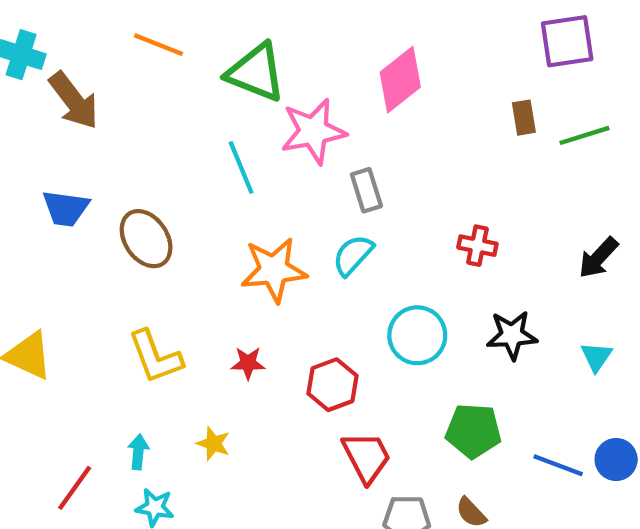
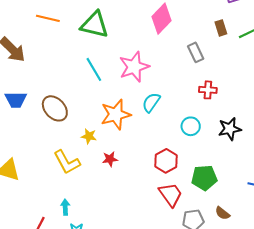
pink star: (313, 131) -> (134, 67), moved
gray rectangle: (366, 190) -> (196, 52), moved
cyan circle: (417, 335) -> (191, 126), moved, size x0.7
red hexagon: (332, 385) -> (166, 161), moved
green pentagon: (473, 431) -> (204, 178), moved
yellow star: (213, 444) -> (89, 136), moved

